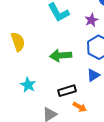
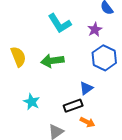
green arrow: (61, 56) -> (52, 61), moved
blue triangle: (93, 75) -> (86, 88), moved

